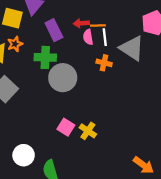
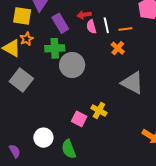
orange line: (98, 26) -> (125, 29), moved
gray triangle: (132, 48) -> (132, 83), moved
orange cross: (104, 63) -> (118, 48), moved, turned 32
pink square: (66, 127) -> (79, 119), moved

